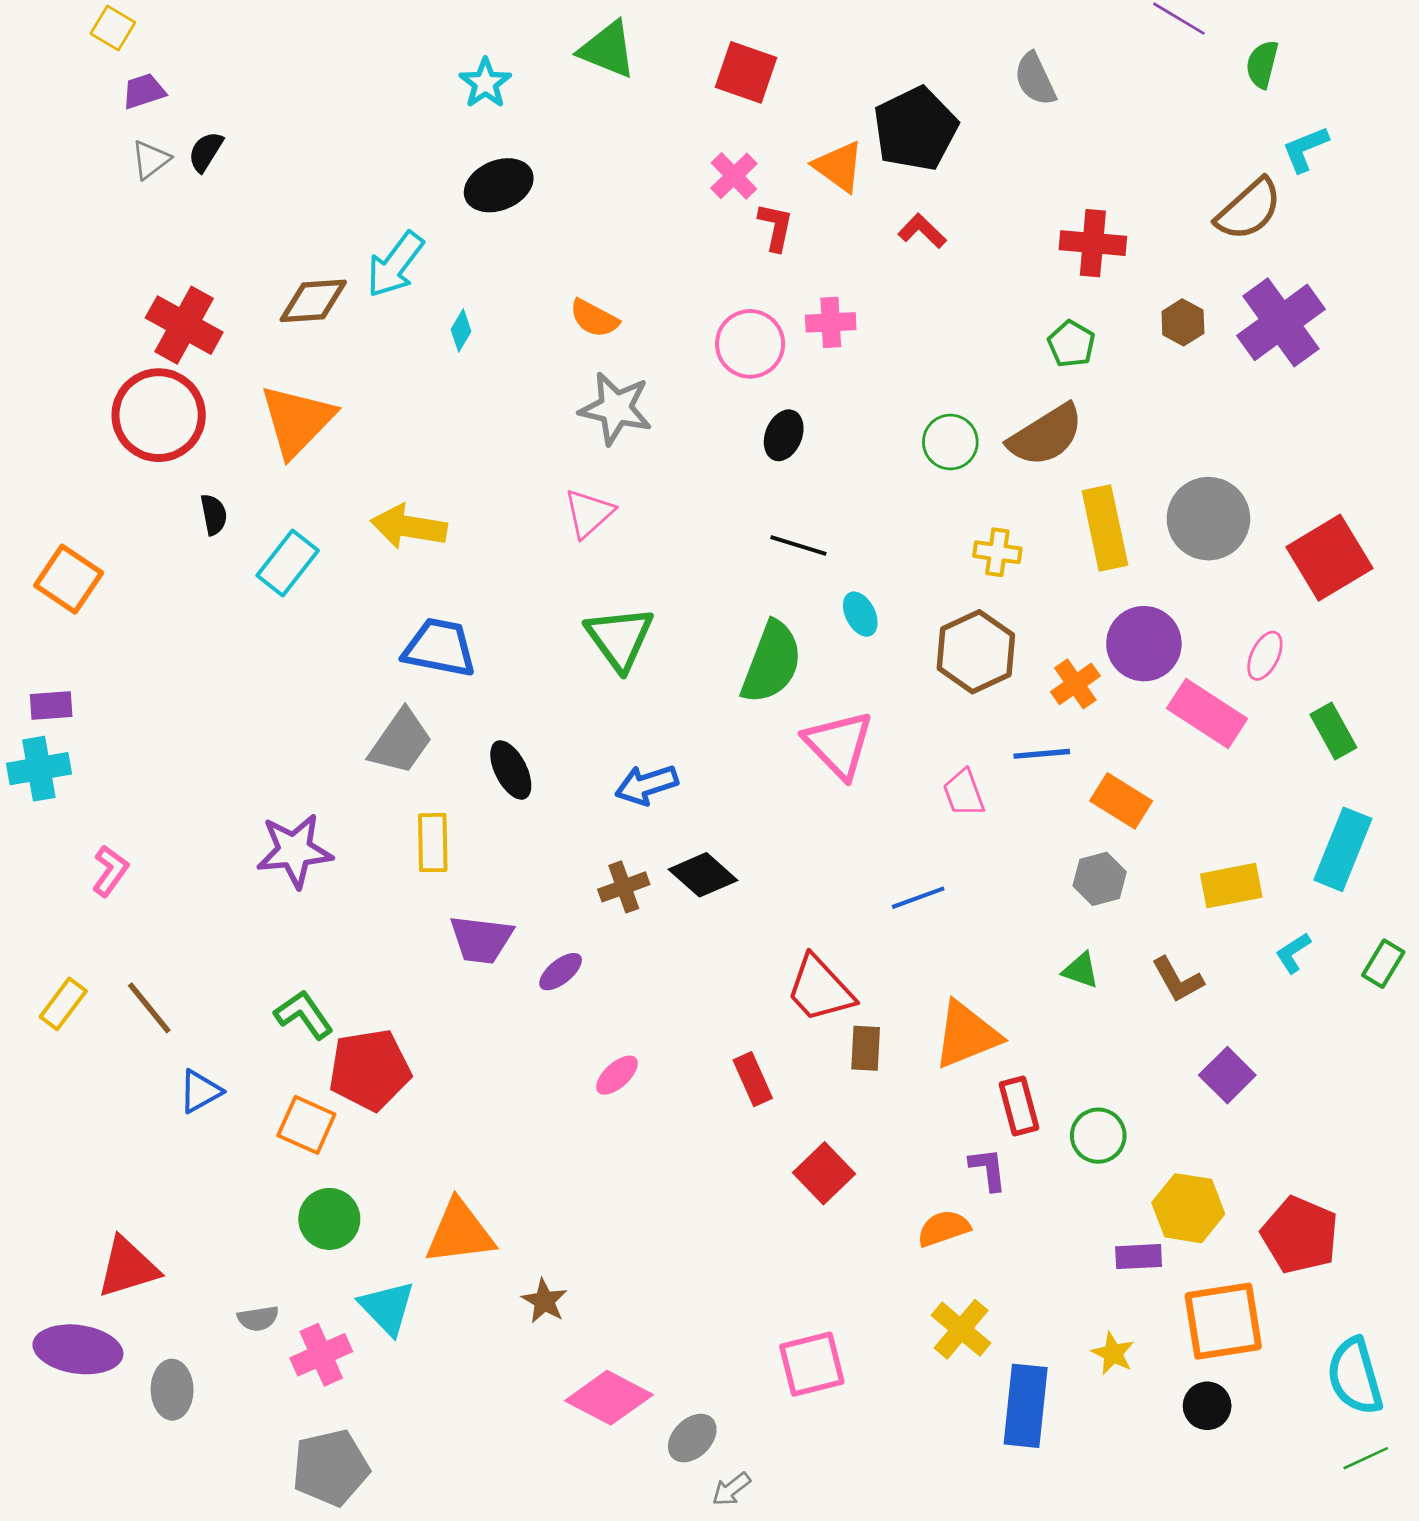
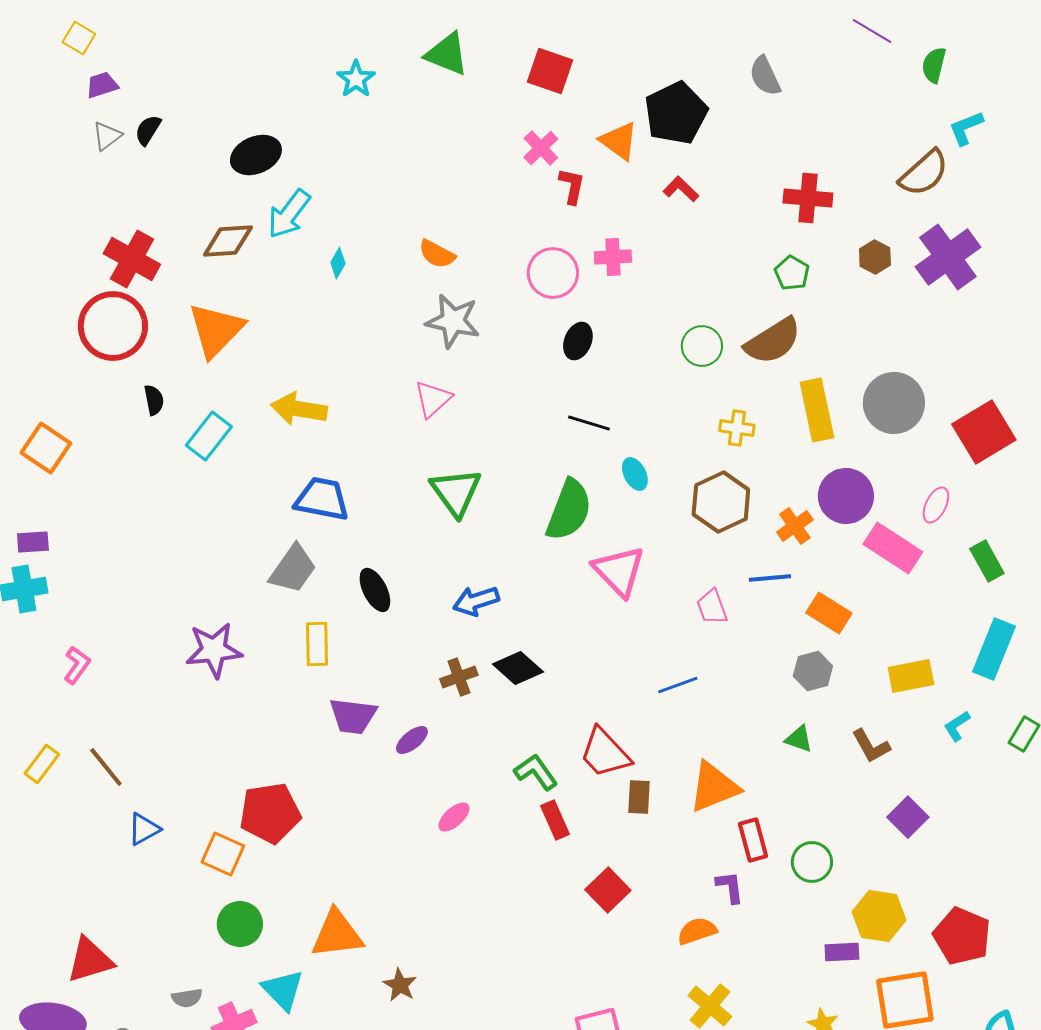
black ellipse: (499, 185) -> (256, 155), moved
green L-shape: (304, 1015) -> (536, 772), moved

